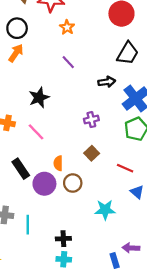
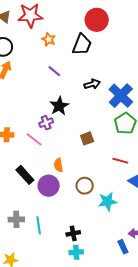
black trapezoid: (128, 53) -> (82, 45), moved
black star: (39, 97) -> (59, 106), moved
purple cross: (91, 120) -> (46, 123), moved
brown square: (92, 153) -> (87, 138), moved, turned 32
brown circle: (73, 183) -> (85, 186), moved

